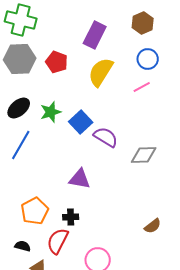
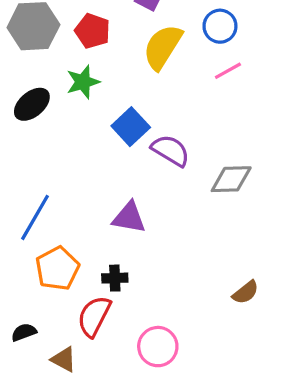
blue circle: (148, 59) -> (220, 26), moved
green star: (51, 112) -> (83, 82), moved
blue line: (21, 145) -> (35, 217), moved
black semicircle: (23, 246) -> (24, 332), moved, turned -35

